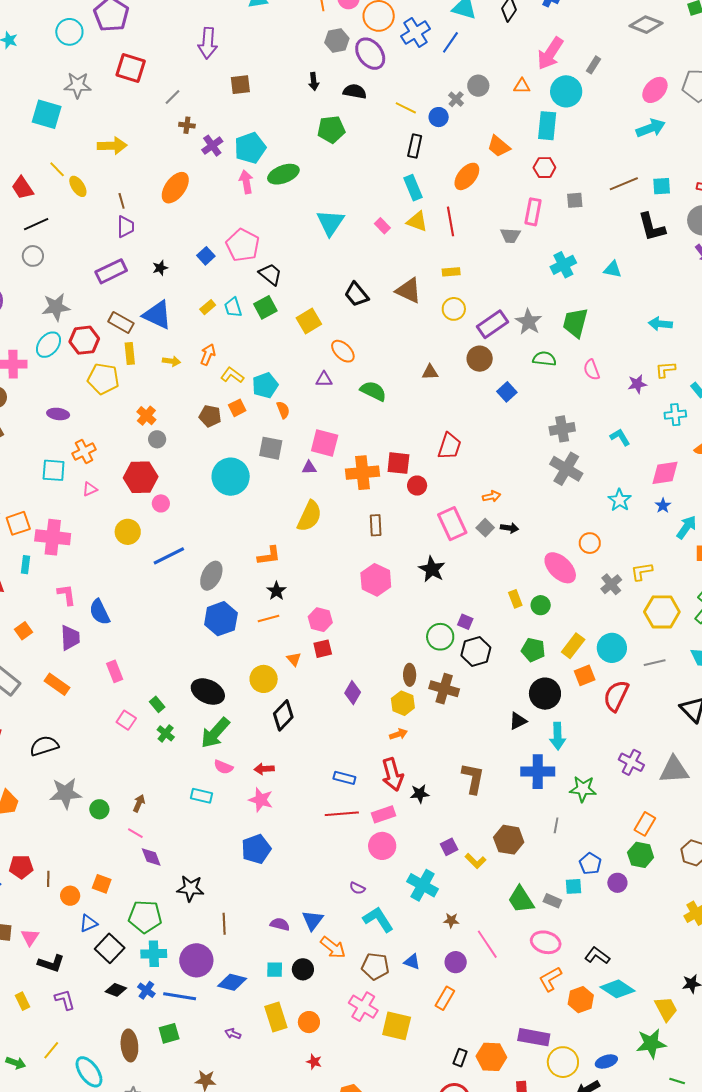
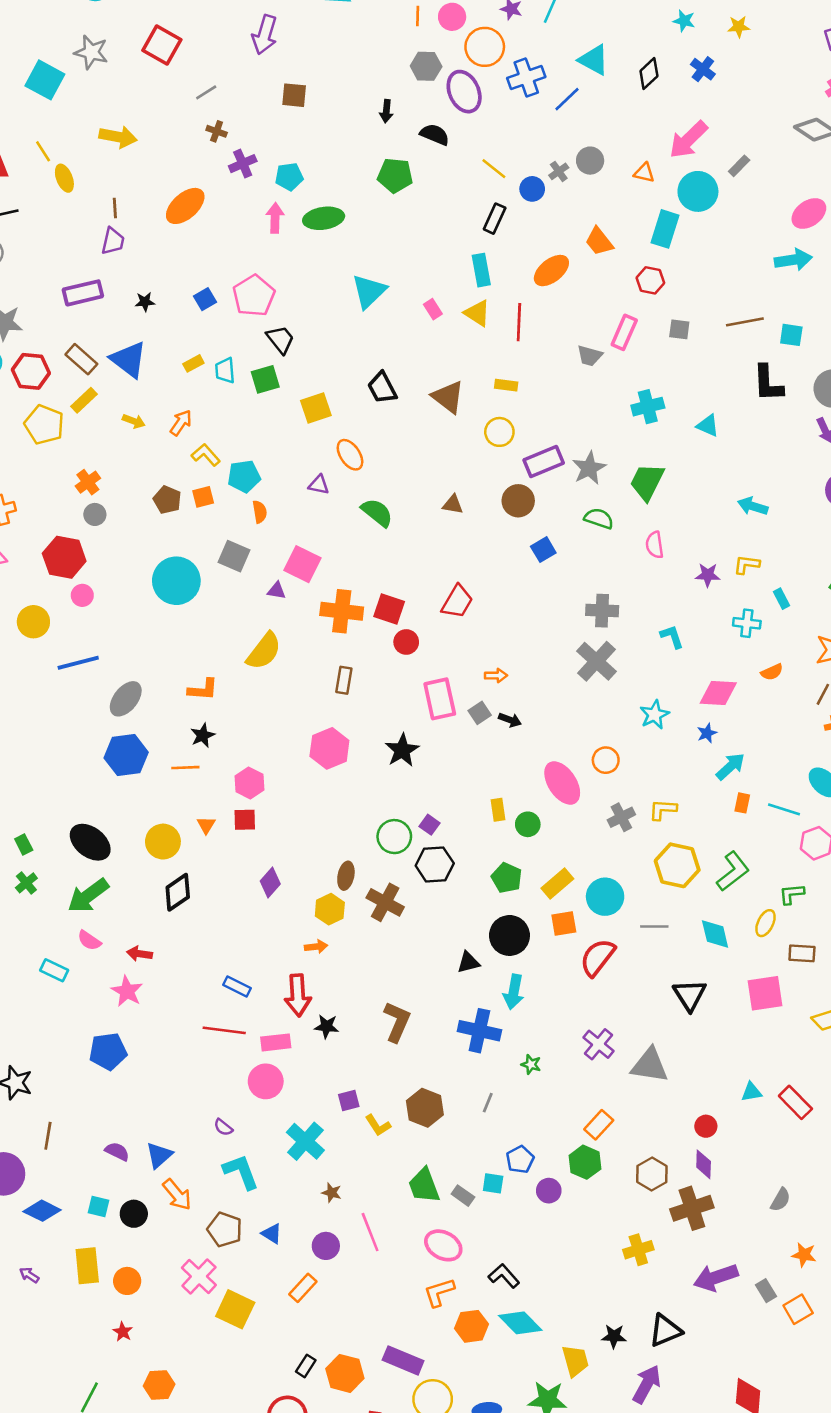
cyan pentagon: (250, 148) -> (289, 177), size x0.7
yellow rectangle: (130, 353) -> (84, 400), turned 40
green star: (583, 789) -> (531, 1064), size x0.6

